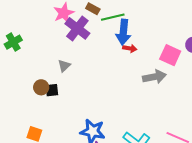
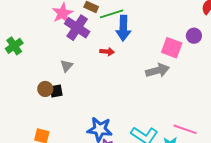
red arrow: (130, 48) -> (107, 52), moved

